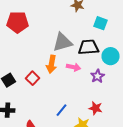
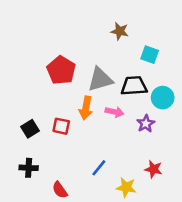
red pentagon: (18, 22) -> (61, 70), moved, turned 30
red square: (32, 78) -> (61, 126), turned -32
red star: (96, 108) -> (154, 169), moved

